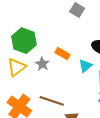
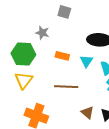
gray star: (42, 64) -> (42, 33), moved
brown line: (52, 101) -> (66, 87), moved

